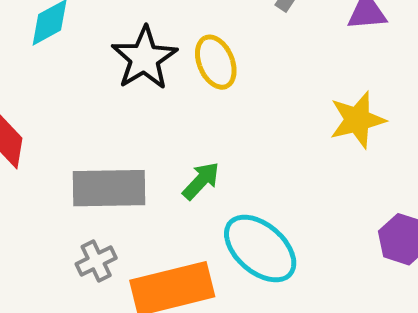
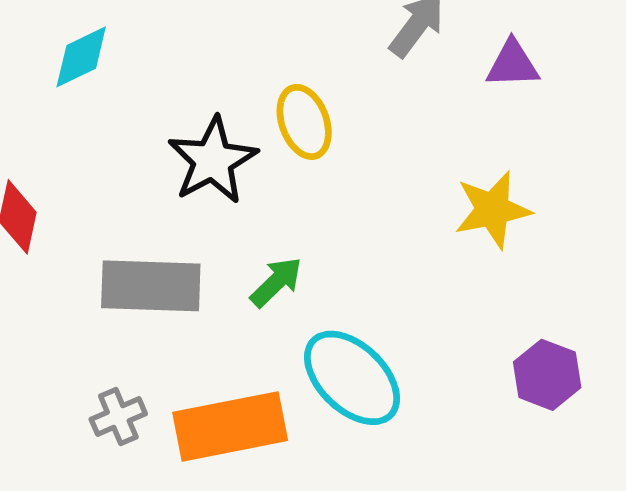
black star: (144, 58) -> (213, 160), moved
gray cross: (96, 261) -> (118, 417), moved

